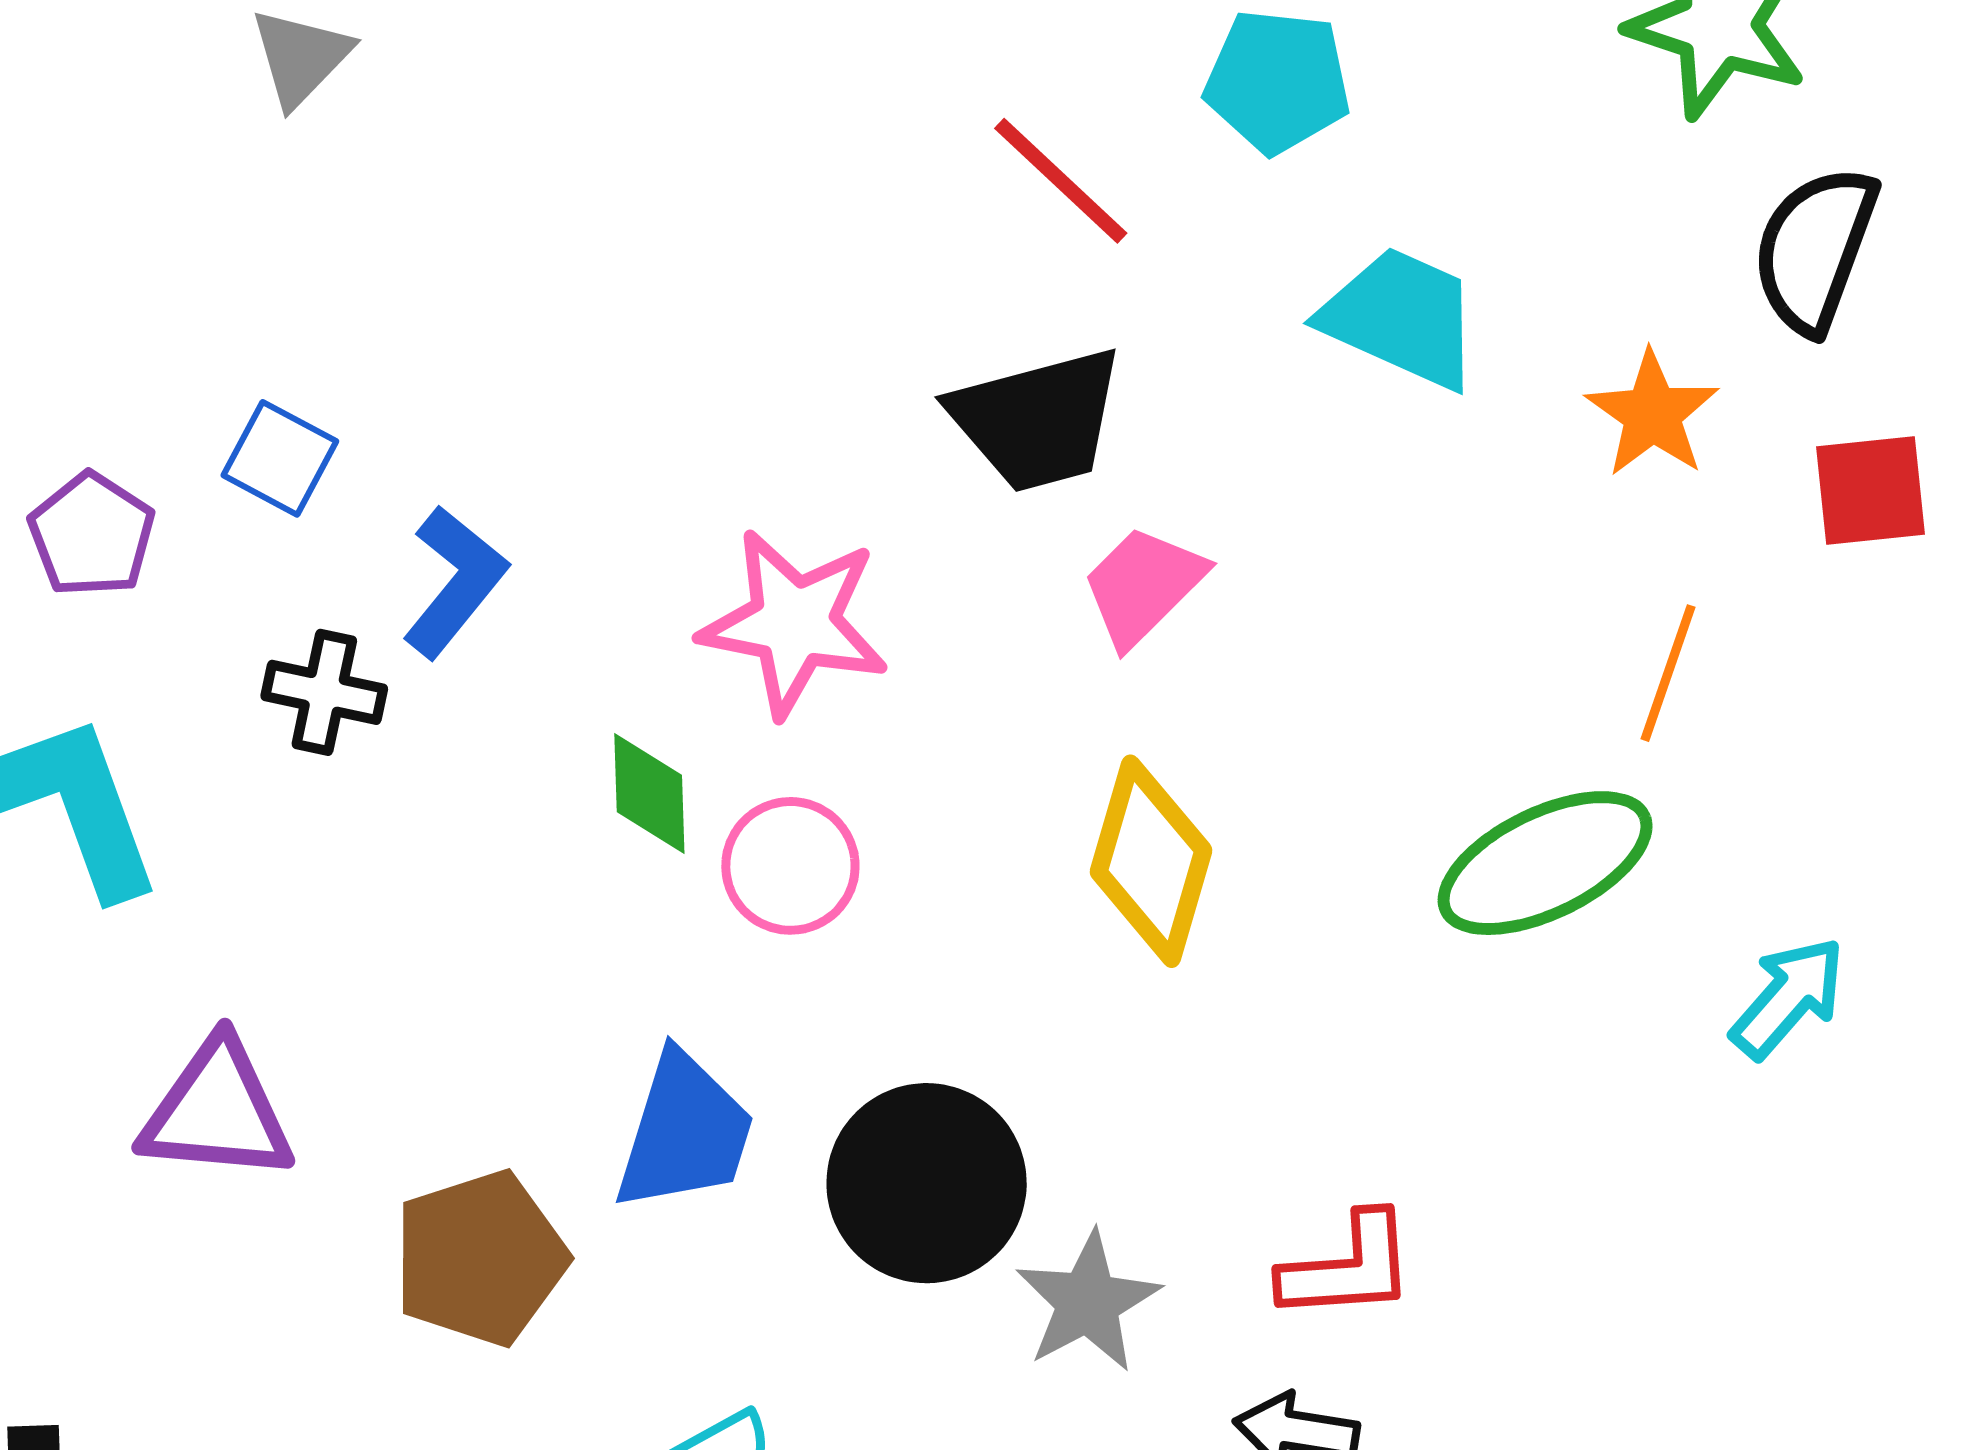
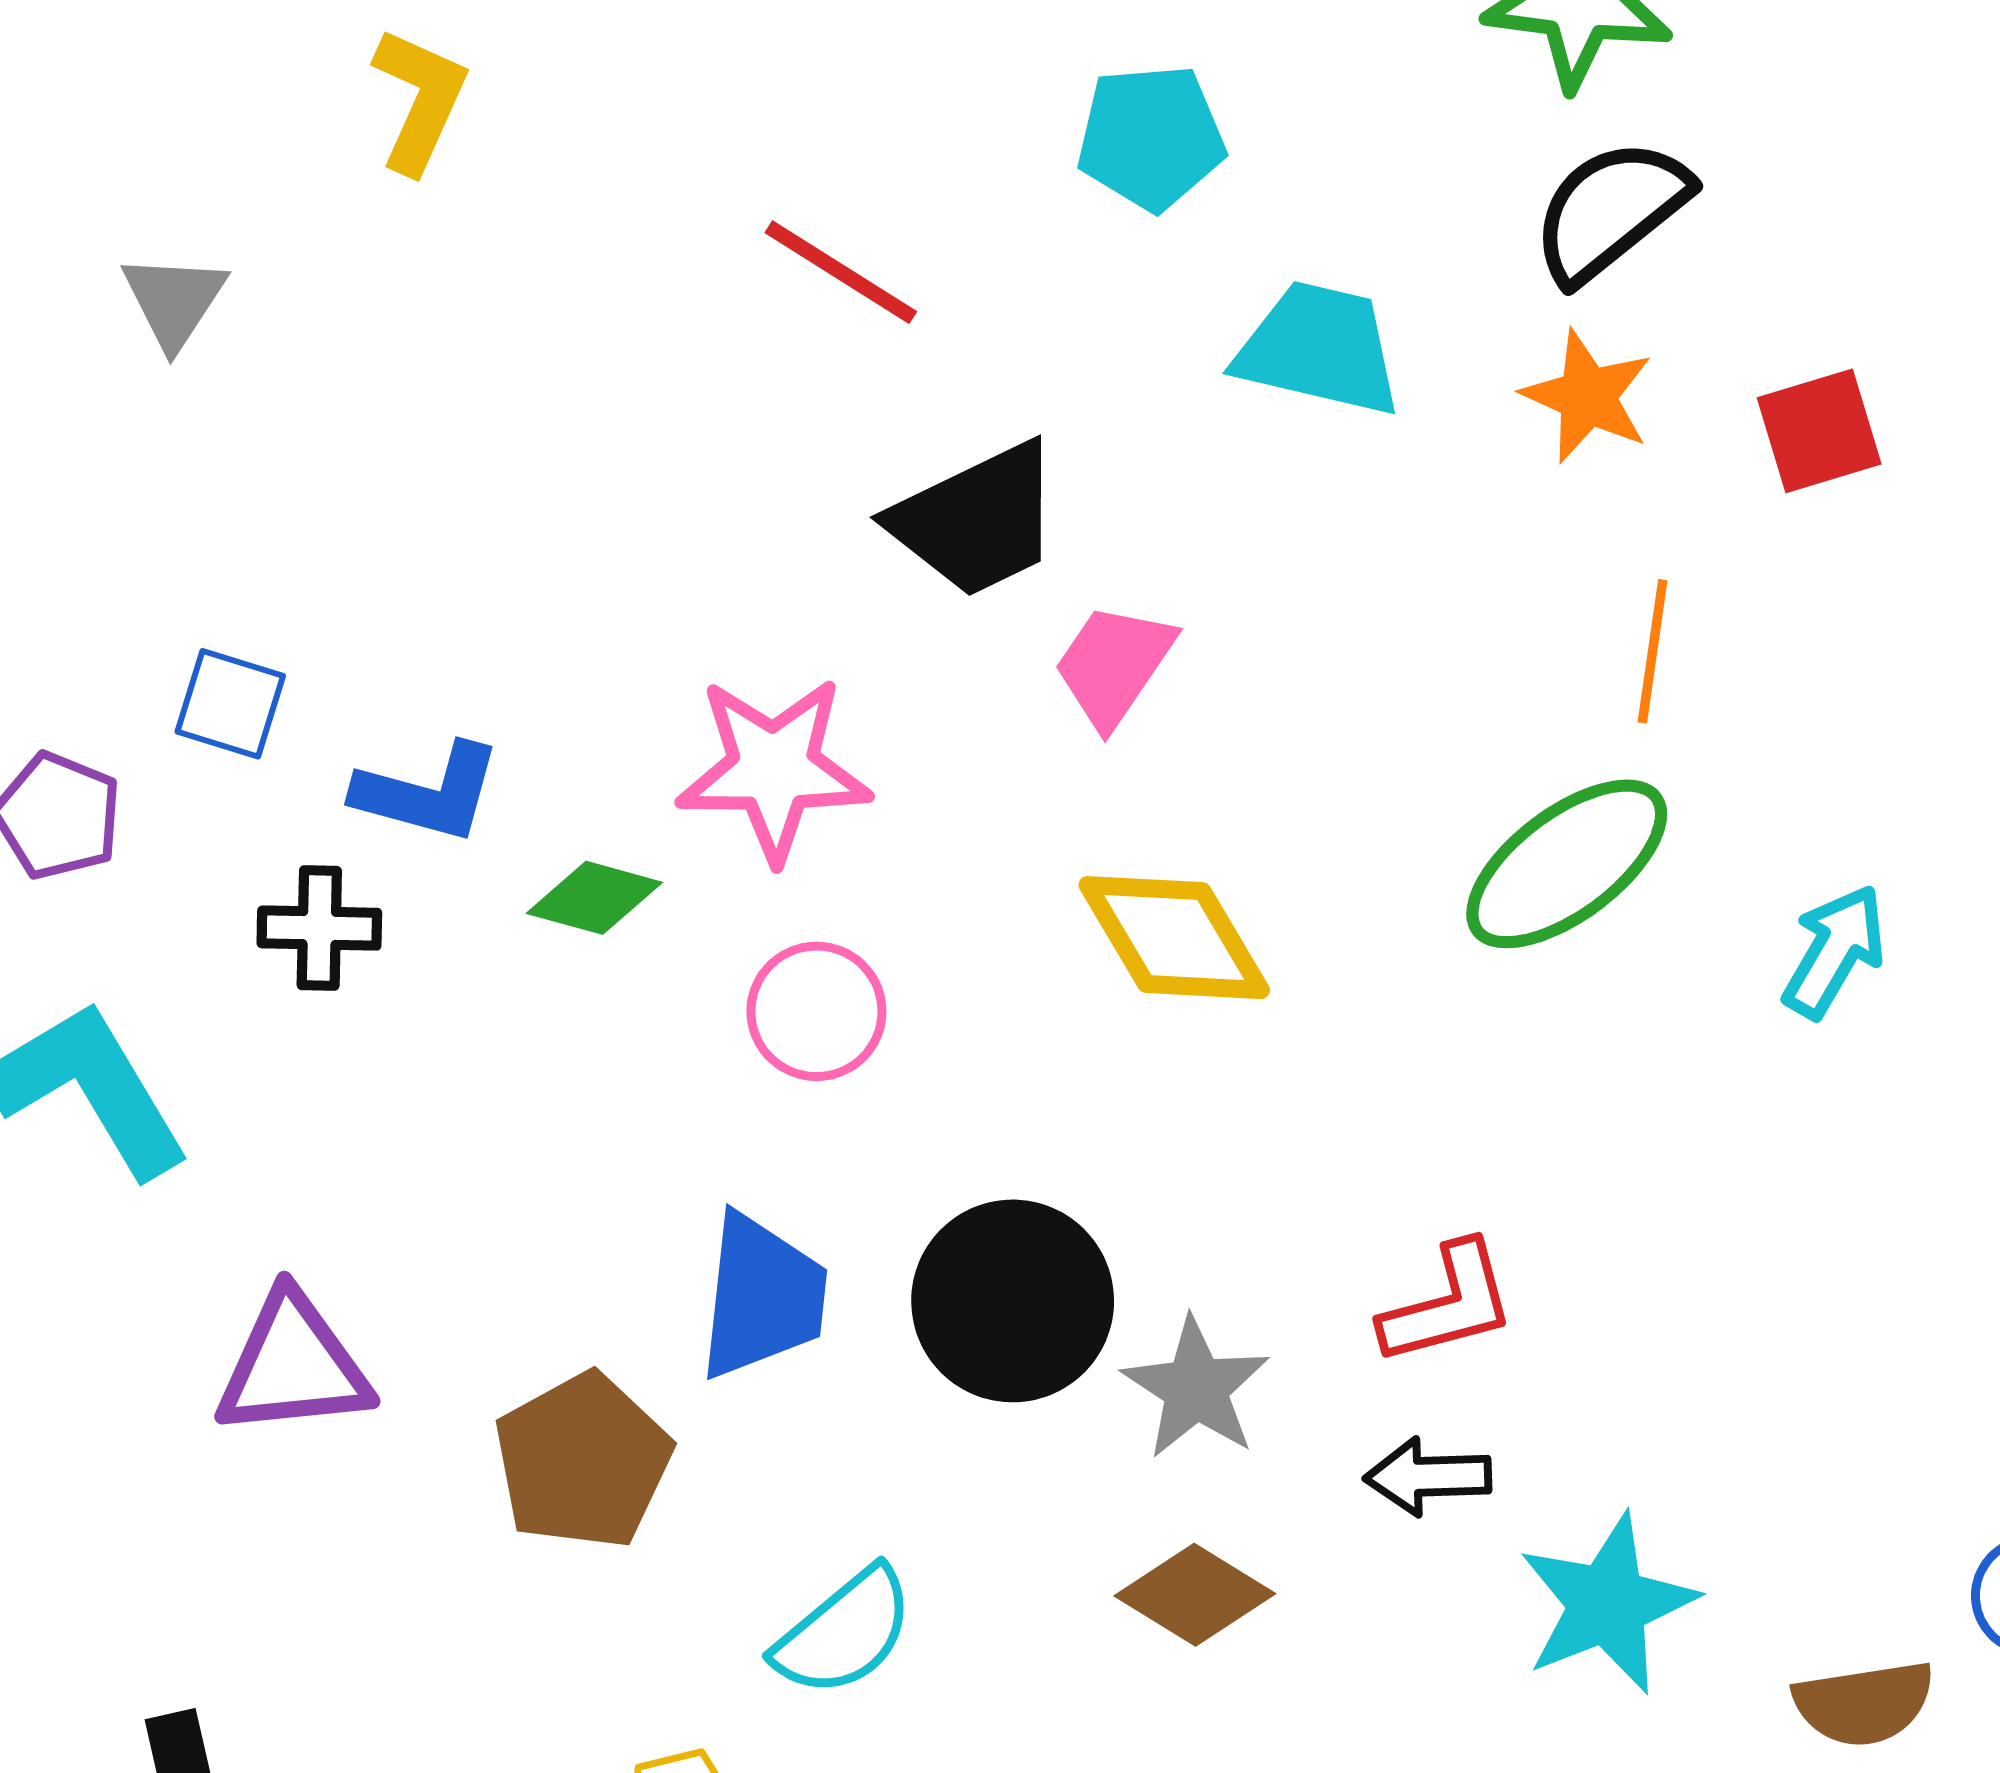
red line: (1061, 181) -> (841, 272), moved
black semicircle: (1815, 249) -> (1610, 210), moved, turned 42
blue L-shape: (455, 582) -> (428, 793), turned 77
green diamond: (649, 793) -> (594, 898), moved, turned -62
yellow diamond: (1151, 861) -> (1174, 938), turned -36

